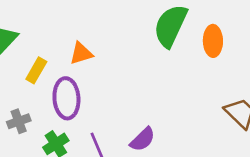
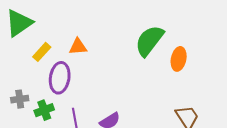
gray cross: (19, 121) -> (20, 99), moved

